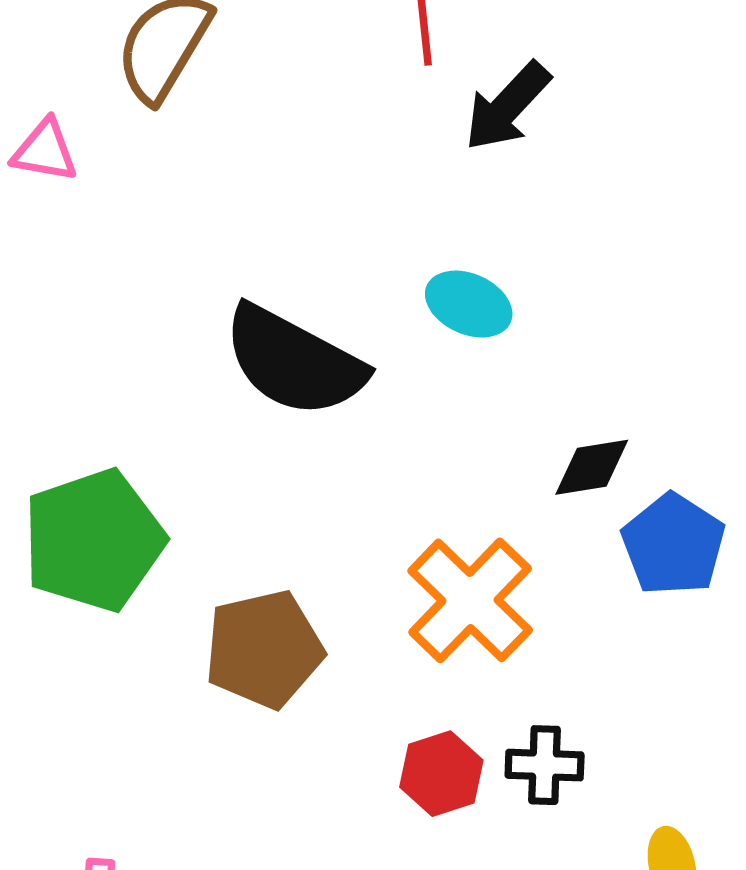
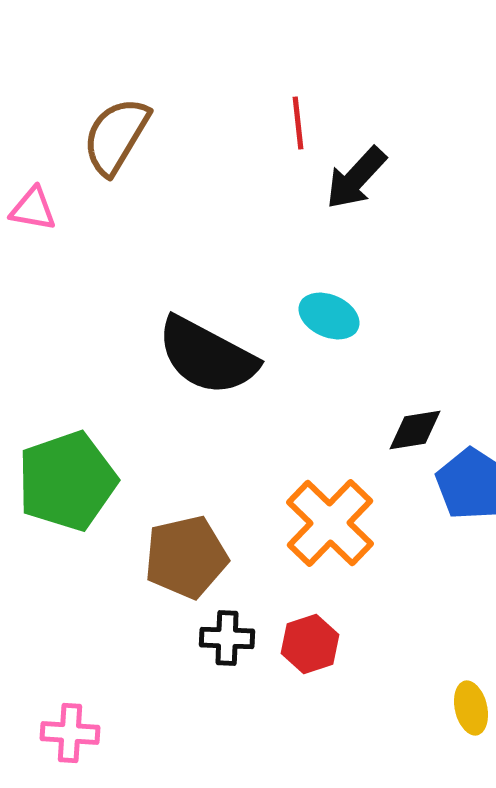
black cross: (545, 765) -> (227, 638), moved

